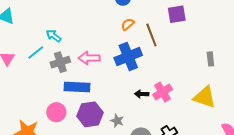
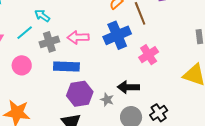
pink cross: (163, 92) -> (149, 55), moved
black arrow: (142, 94) -> (128, 87), moved, size x1.5
pink circle: (56, 112) -> (22, 65), moved

